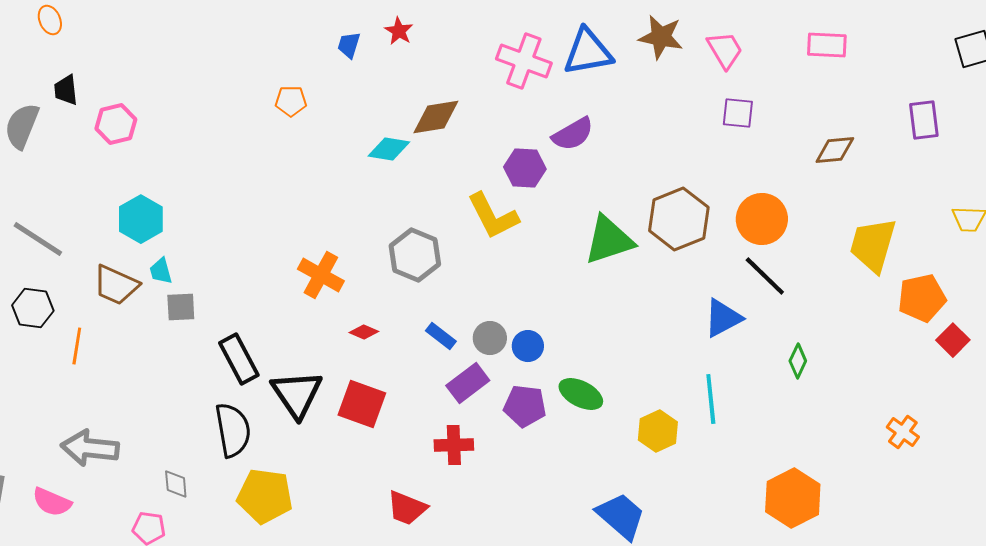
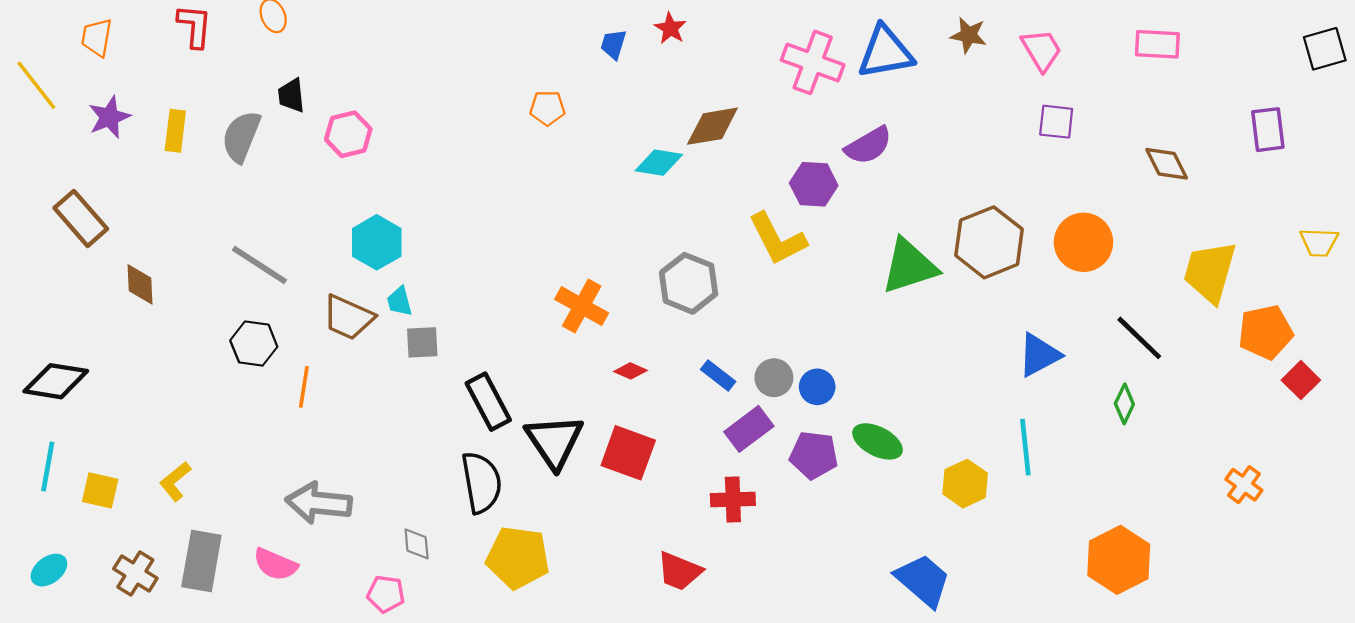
brown star: (661, 37) -> (969, 35), size x0.7
brown diamond: (835, 150) -> (1167, 164), turned 69
black line: (765, 276) -> (1139, 338), moved

